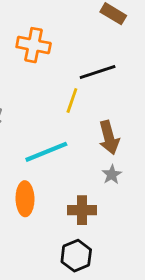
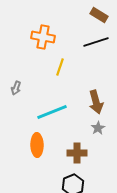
black line: (98, 72) -> (96, 42), moved
yellow line: (72, 101) -> (60, 67), moved

